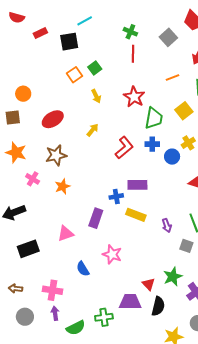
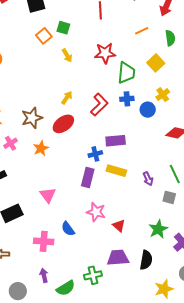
green square: (95, 68) -> (63, 28), turned -32
red star: (134, 97) -> (105, 53), turned -30
red ellipse: (53, 119) -> (63, 124), moved
yellow arrow: (93, 130) -> (67, 98), moved
pink cross: (33, 179) -> (11, 143), turned 32
purple rectangle: (96, 218) -> (88, 177), moved
pink triangle: (66, 233) -> (48, 195), turned -42
red triangle: (149, 284) -> (119, 226), moved
pink cross: (52, 290) -> (44, 241), moved
gray circle: (25, 317) -> (18, 291), moved

